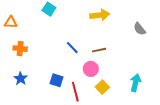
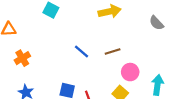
orange cross: (20, 49) -> (22, 58), turned -32
pink circle: (91, 69) -> (130, 72), moved

